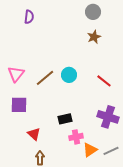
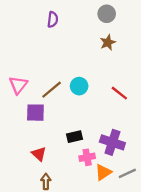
purple semicircle: (29, 17) -> (53, 20), moved
purple square: (19, 105) -> (35, 113), moved
purple cross: (108, 117) -> (112, 142), moved

